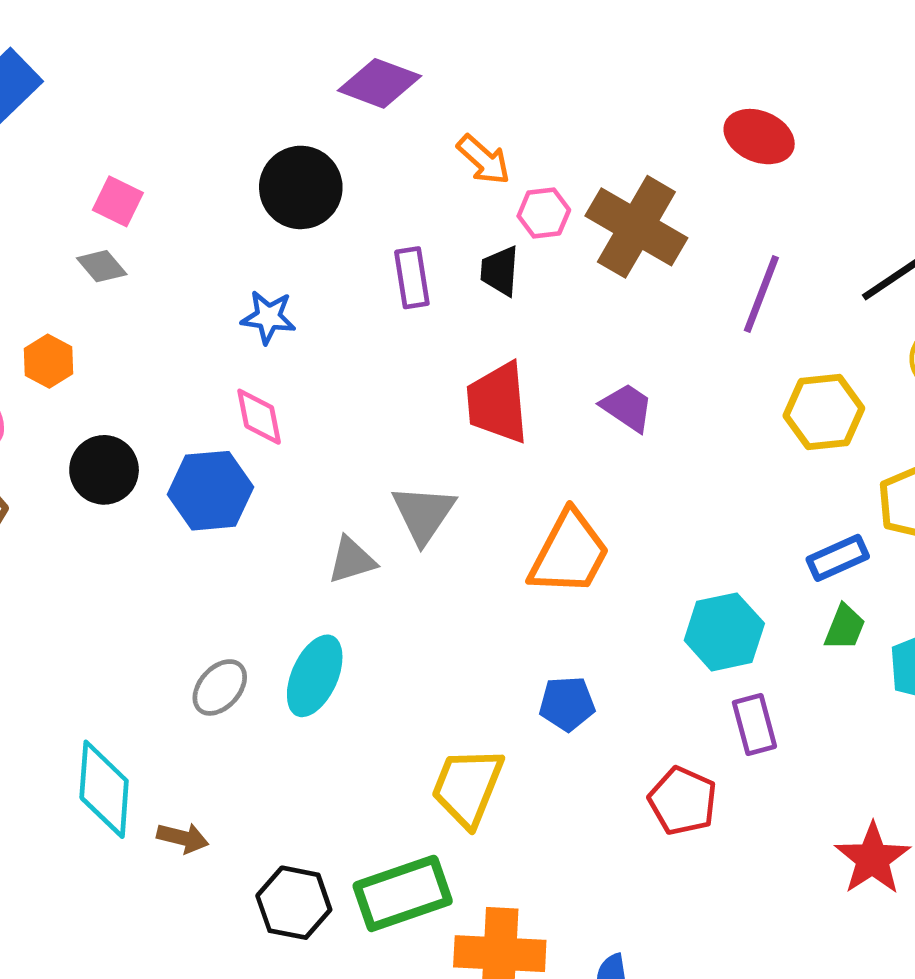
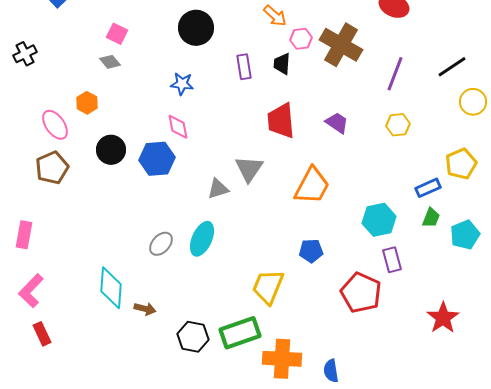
yellow hexagon: (824, 412) -> (398, 125), moved, size x0.7
red pentagon: (683, 801) -> (361, 293), size x1.4

